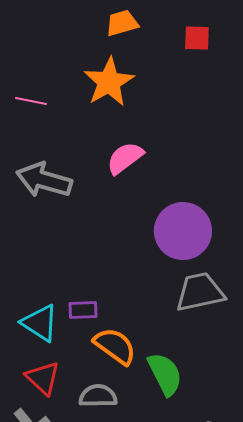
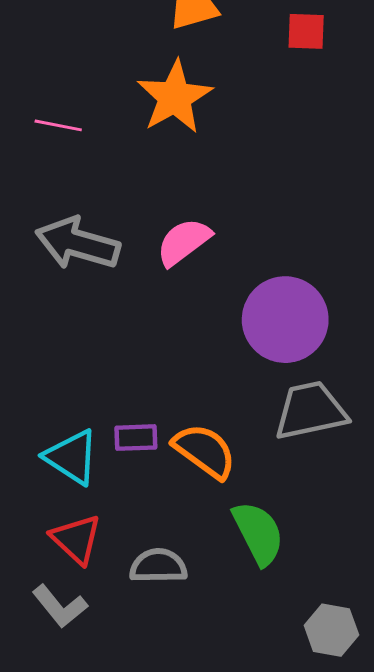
pink semicircle: (125, 158) -> (184, 242), moved
orange semicircle: (115, 346) -> (205, 451), moved

